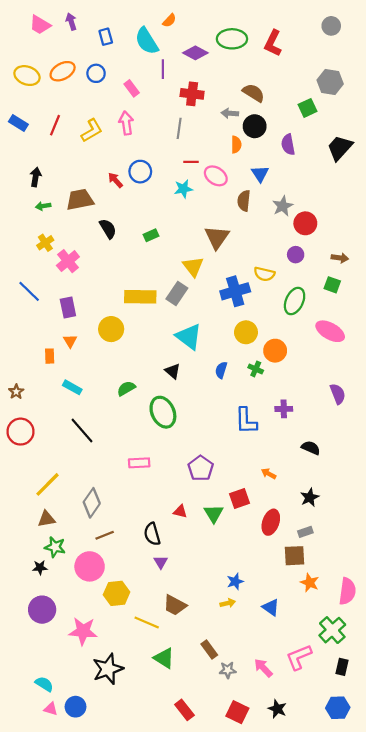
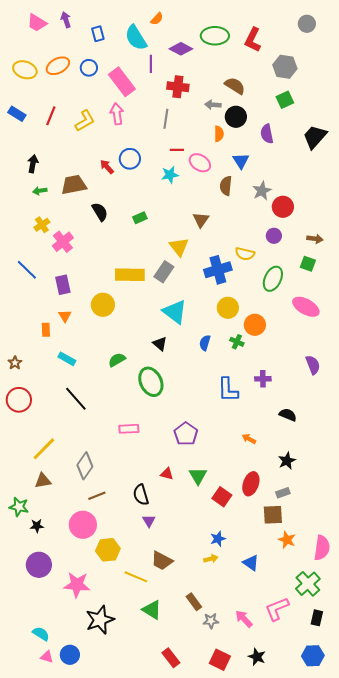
gray hexagon: (330, 82) -> (285, 67), moved
pink rectangle: (132, 88) -> (122, 82), size x1.8
brown triangle: (217, 237) -> (201, 220), size x0.7
red square: (240, 498) -> (222, 497), moved, turned -36
green star: (55, 547) -> (19, 507), moved

